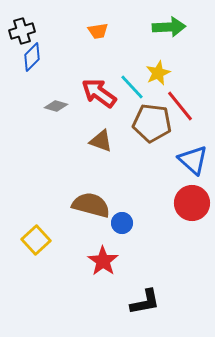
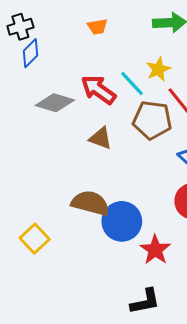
gray diamond: (56, 106) -> (55, 103), size x1.6
blue circle: (122, 223) -> (122, 221), size x1.8
red star: (103, 261) -> (155, 250), moved

